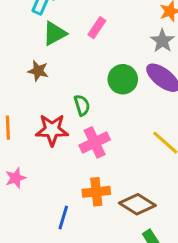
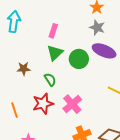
green triangle: (55, 34) -> (55, 53), moved
green semicircle: (82, 105) -> (50, 80), moved

